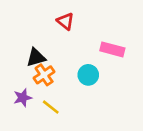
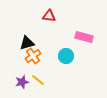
red triangle: (65, 21) -> (49, 16), turned -32
purple star: (23, 98) -> (22, 82), moved

